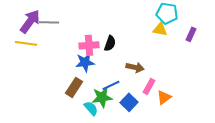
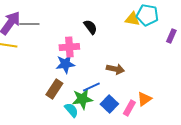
yellow triangle: (160, 29) -> (132, 19), moved
black semicircle: (110, 43) -> (90, 27), moved, turned -56
pink rectangle: (149, 86) -> (129, 108), moved

